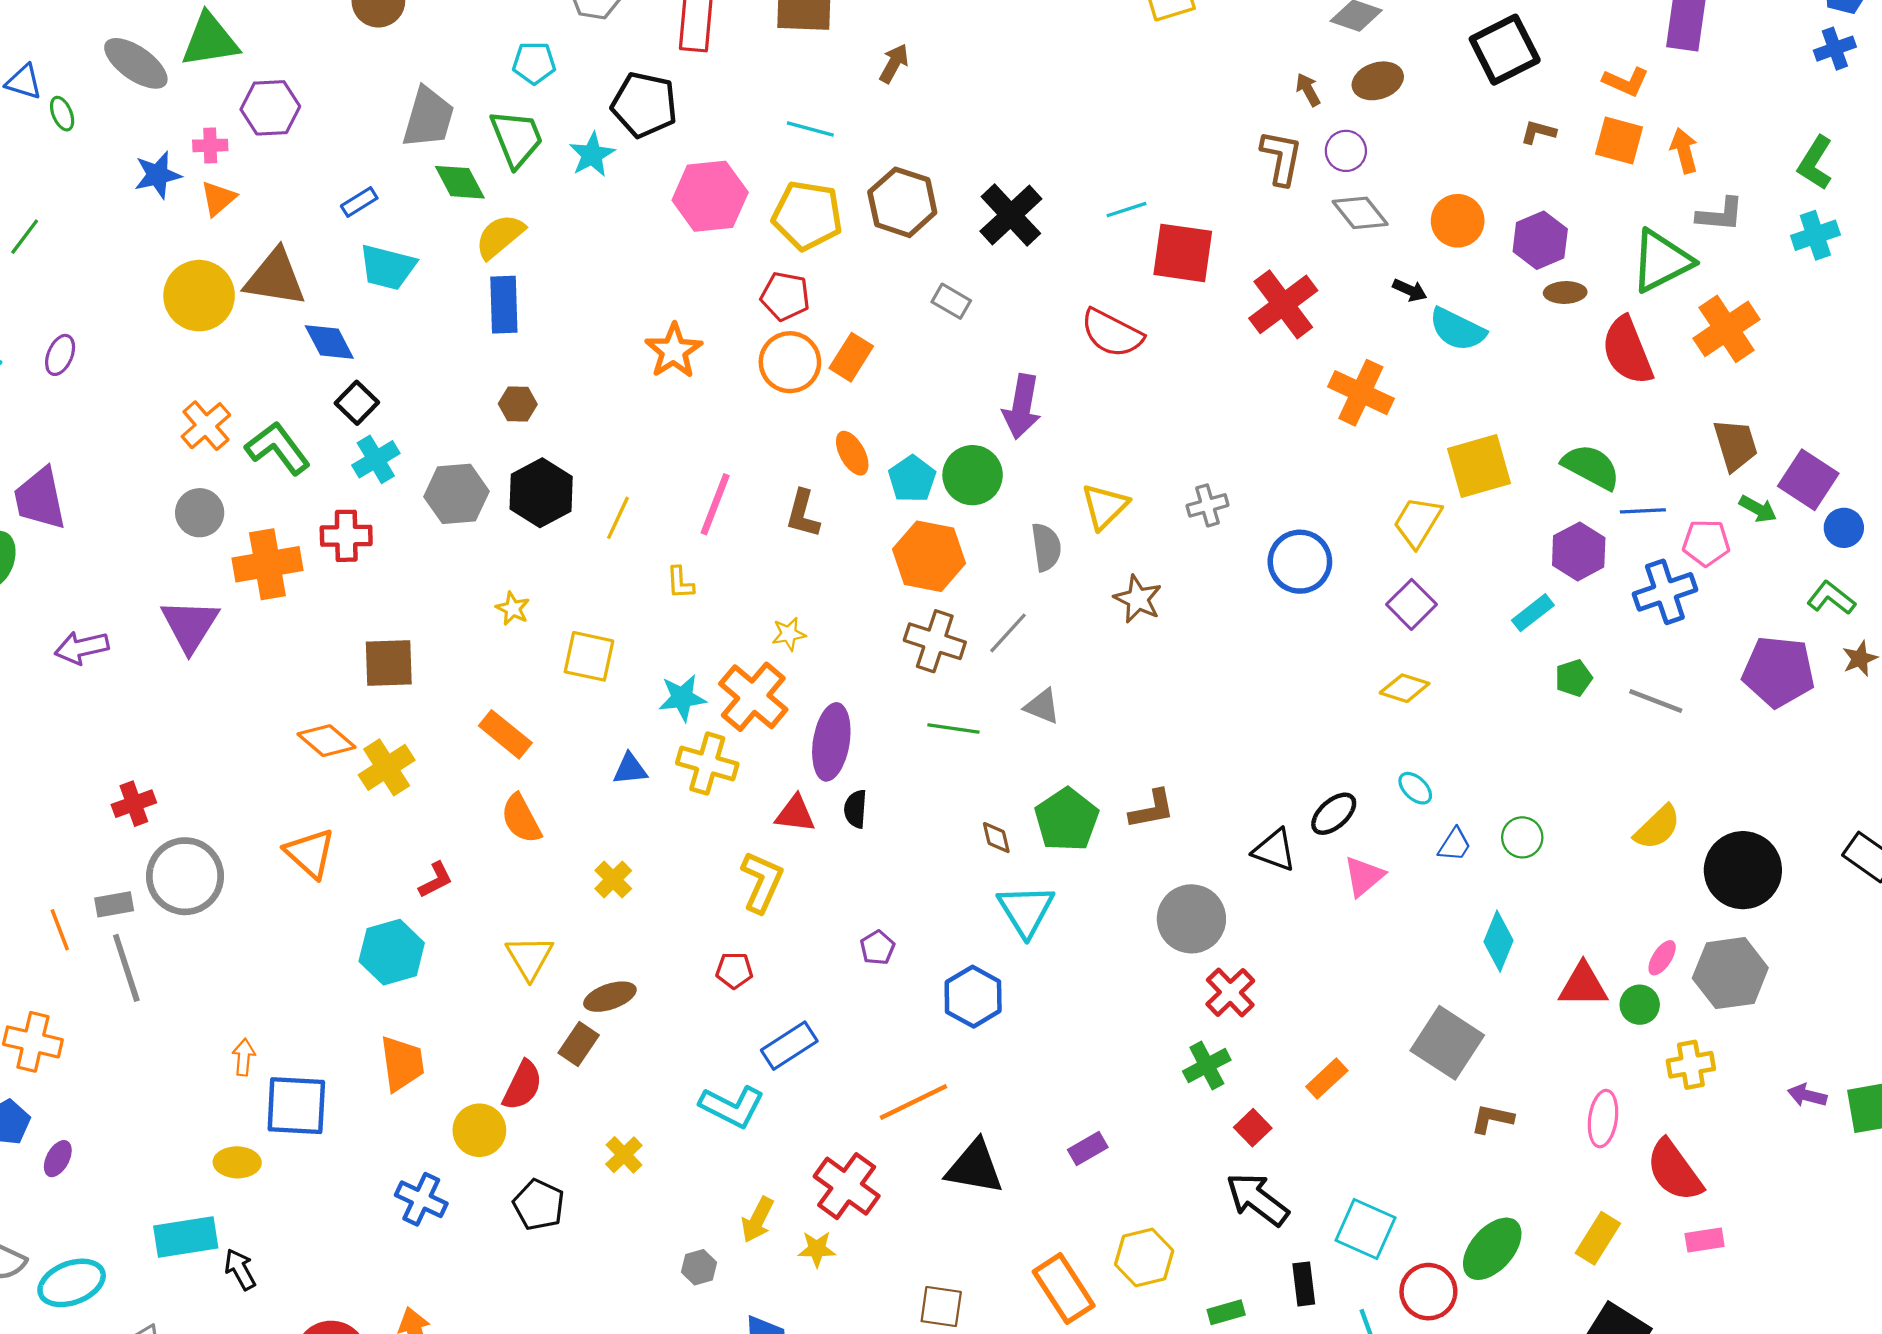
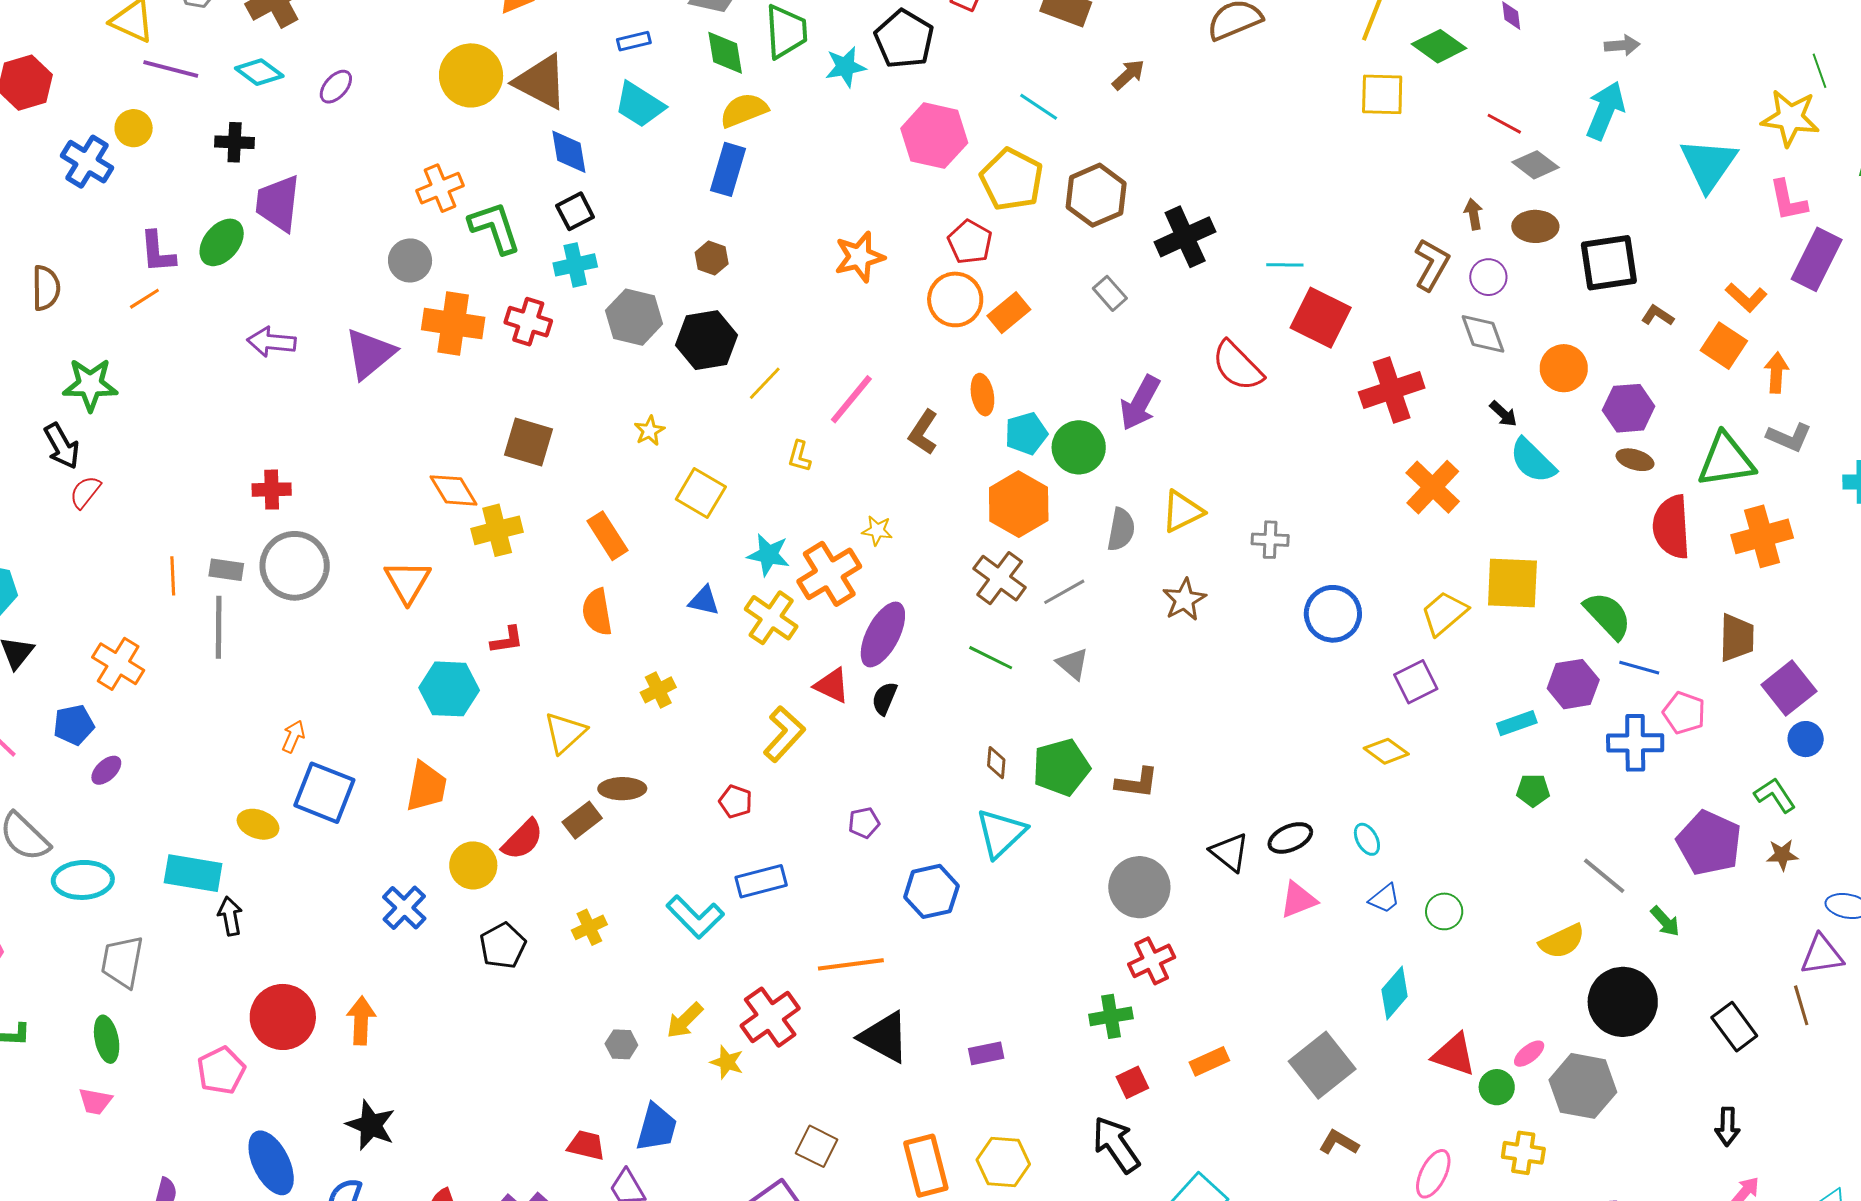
black square: (1505, 50) -> (1609, 263), moved
green arrow: (1758, 509) -> (1665, 921), moved
gray line: (1656, 701) -> (1604, 876), moved

